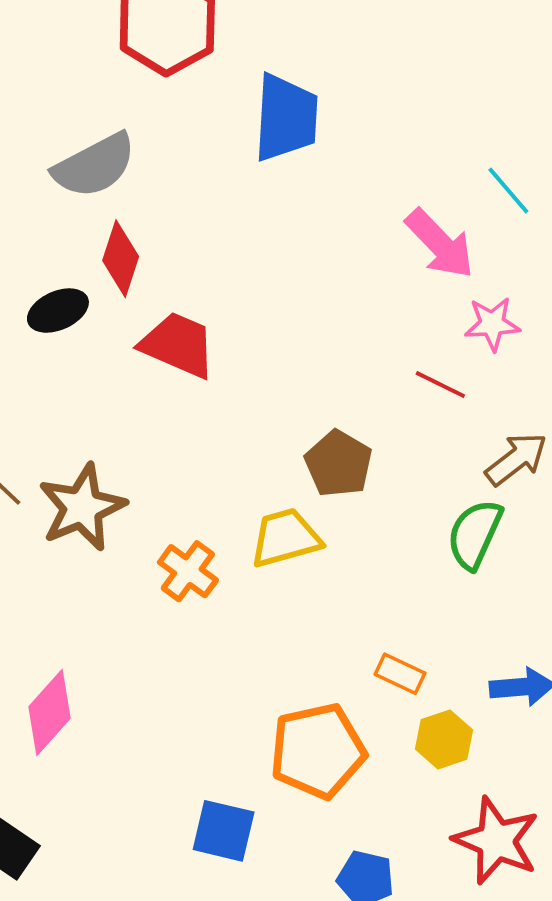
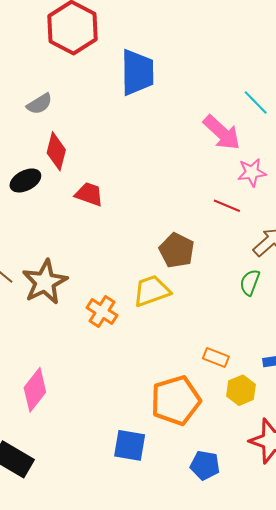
gray semicircle: (94, 166) -> (39, 104), size x0.6
red trapezoid: (178, 345) -> (89, 194), size x0.7
green semicircle: (475, 534) -> (250, 282), size x0.7

